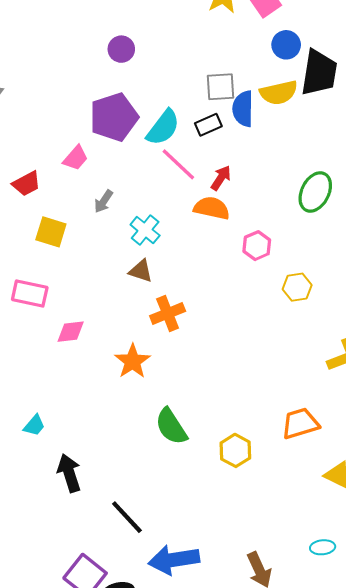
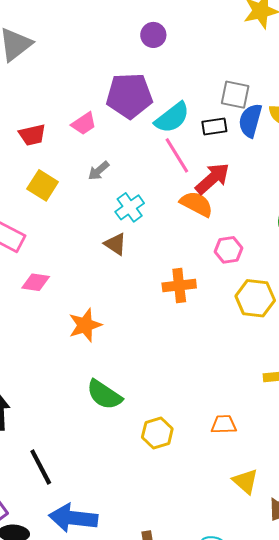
red arrow: (221, 178) -> (212, 179), size x1.5
yellow hexagon: (297, 287) -> (255, 298), size x1.4
orange cross: (168, 314) -> (179, 285), moved
orange trapezoid: (300, 423) -> (224, 424), size x0.7
green semicircle: (171, 426) -> (104, 395), turned -39

